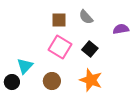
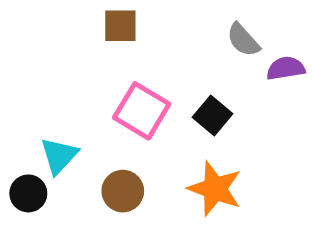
gray semicircle: (86, 17) -> (243, 40), moved
brown square: (59, 20) -> (120, 26), moved

